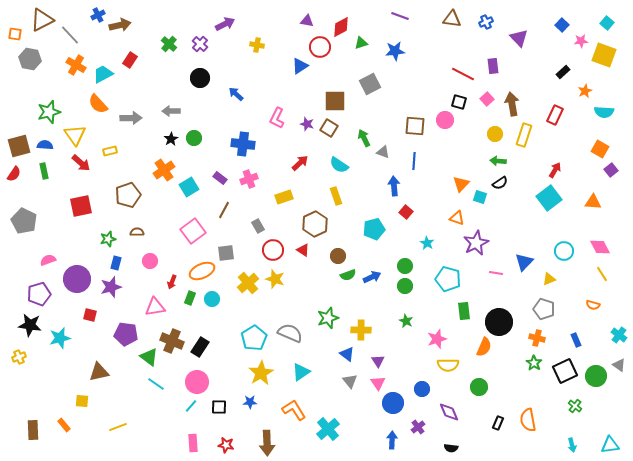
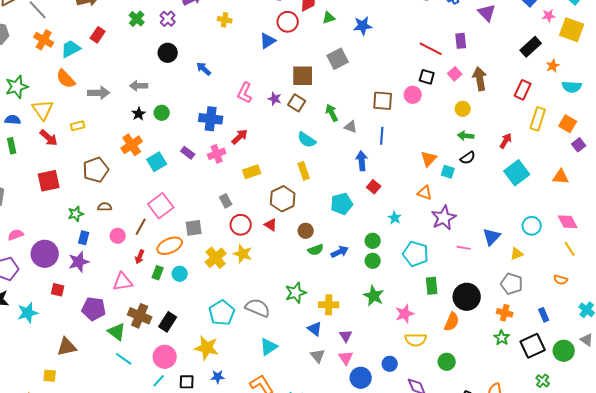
black rectangle: (563, 72) -> (531, 47), size x1.5
yellow rectangle: (524, 135) -> (538, 119), moved
red arrow: (300, 163) -> (240, 137), moved
red arrow: (555, 170) -> (506, 141), moved
brown line: (224, 210) -> (141, 227), moved
green star: (406, 321) -> (374, 296), size x1.5
yellow star: (261, 373) -> (207, 348), moved, turned -30

